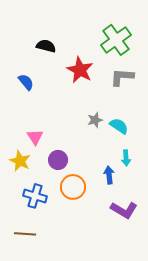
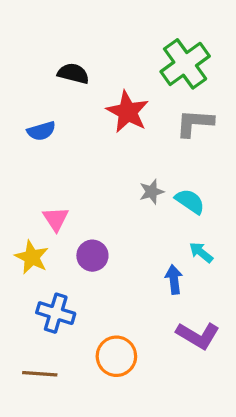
blue semicircle: (26, 82) -> (41, 131), turned 114
cyan arrow: (126, 158) -> (201, 252), turned 133
orange circle: (73, 187) -> (116, 356), moved

